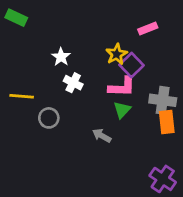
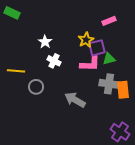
purple square: (131, 65) -> (97, 48), turned 30
gray cross: (163, 100) -> (109, 84), moved
green triangle: (122, 110) -> (109, 59), moved, turned 32
gray arrow: (102, 136) -> (75, 100), size x1.5

